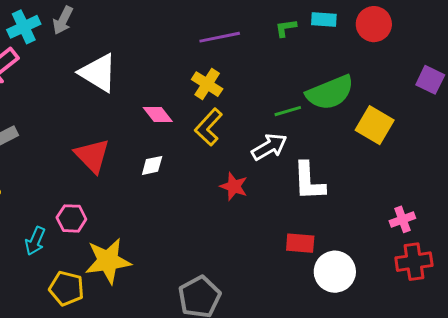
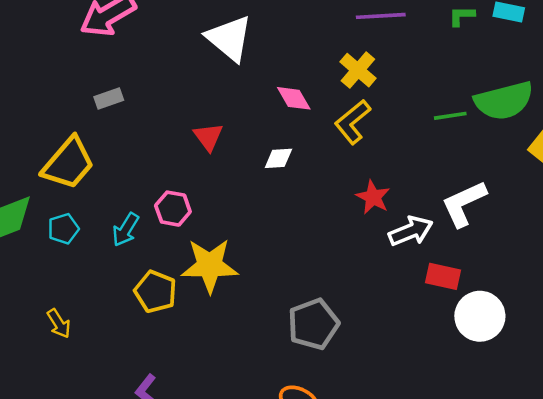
white arrow: (269, 147) -> (411, 231), moved
red triangle: (92, 156) -> (208, 137), size x0.7
white L-shape: (309, 181) -> (464, 204), turned 60

